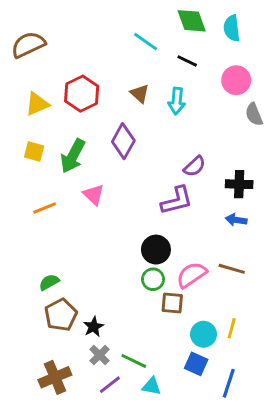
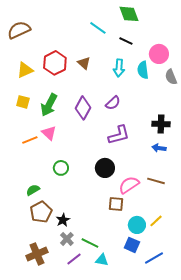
cyan semicircle: (232, 28) -> (143, 70), moved
brown triangle: (140, 94) -> (84, 63), moved
purple diamond: (123, 141) -> (83, 108), moved
purple semicircle: (195, 166) -> (113, 103), moved
pink triangle: (94, 195) -> (49, 133), moved
green circle: (153, 279) -> (61, 168), moved
yellow line: (232, 328) -> (156, 221), turned 32
blue line: (229, 383) -> (154, 258), turned 42

